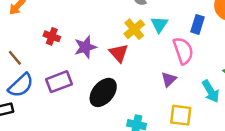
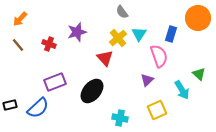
purple star: (85, 47) -> (77, 32), moved
brown line: (15, 58) -> (18, 45), moved
blue semicircle: (21, 85) -> (38, 108), moved
yellow square: (181, 115) -> (157, 110), turned -30

